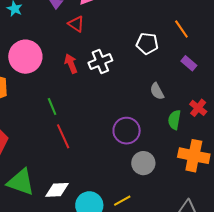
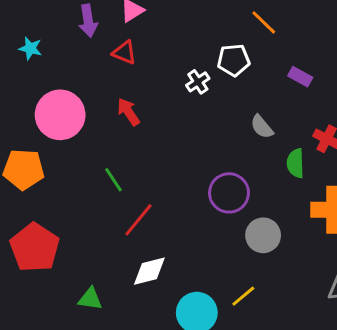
orange line: (181, 29) -> (264, 22), moved
white cross: (100, 62) -> (198, 82), moved, size x0.7
red line: (63, 136) -> (139, 220), turned 75
green triangle: (21, 182) -> (90, 299), size x0.6
white diamond: (57, 190) -> (149, 271), moved

